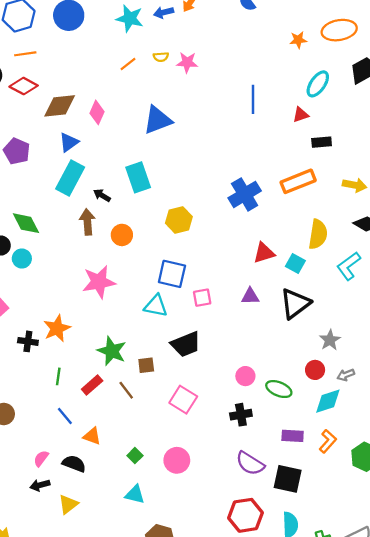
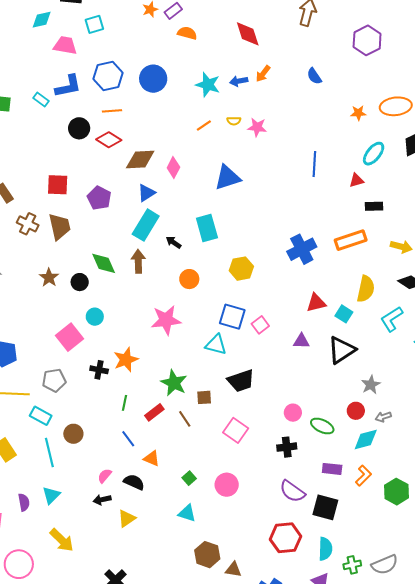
brown arrow: (87, 222) -> (138, 261), moved
cyan circle: (22, 259) -> (95, 317), moved
pink square: (202, 298) -> (260, 325), moved, turned -30

